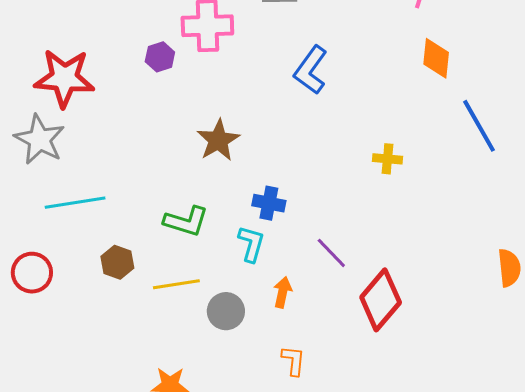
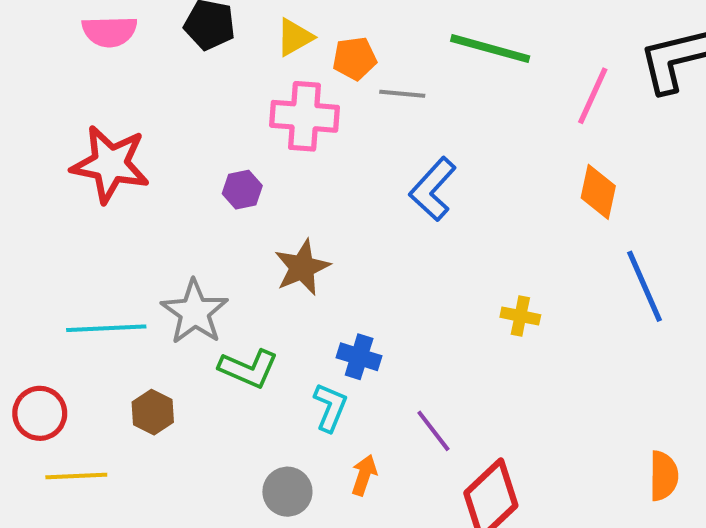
purple hexagon: (160, 57) -> (242, 190), moved
gray star: (40, 139) -> (195, 312), moved
yellow line: (176, 284) -> (76, 476), moved

